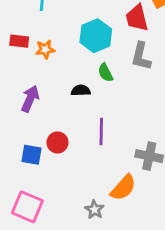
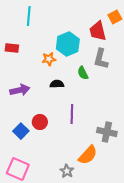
orange star: (45, 49) -> (49, 59), moved
green semicircle: (105, 73) -> (83, 73), moved
purple arrow: (30, 99) -> (20, 90), turned 54
blue square: (31, 155) -> (21, 131), turned 35

